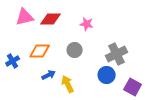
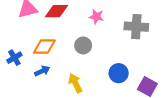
gray cross: (117, 54) -> (136, 27), moved, turned 30
blue arrow: (49, 75) -> (42, 71), moved

